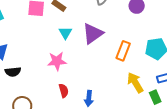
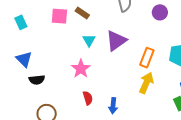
pink star: (57, 61) -> (81, 69), turned -30
yellow arrow: (135, 83) -> (146, 83), moved, turned 55

